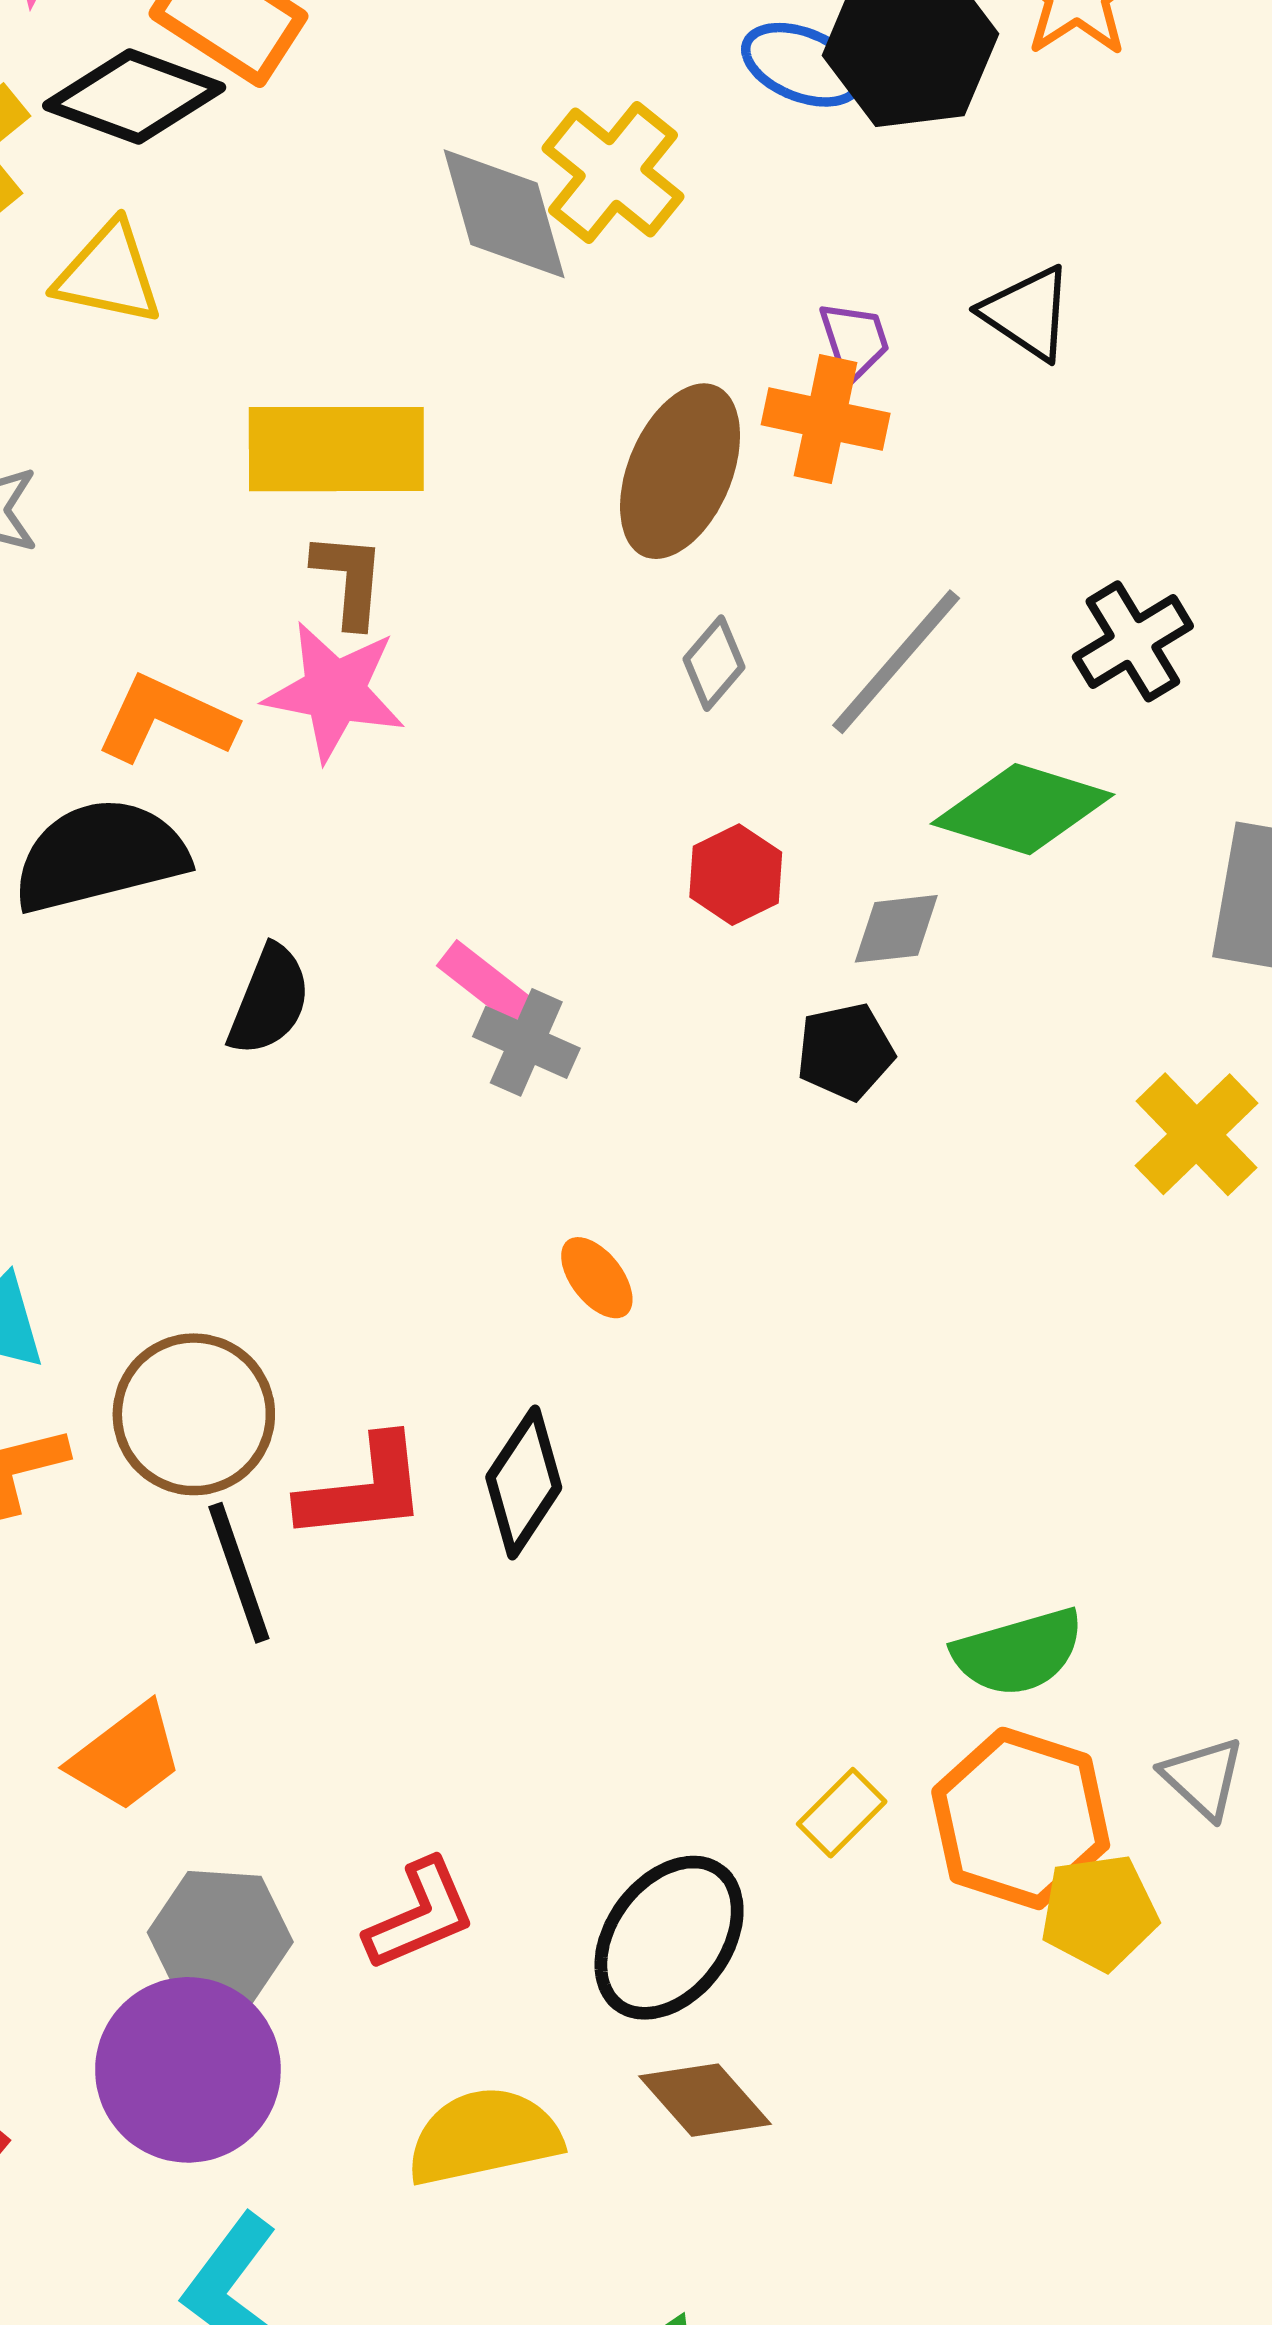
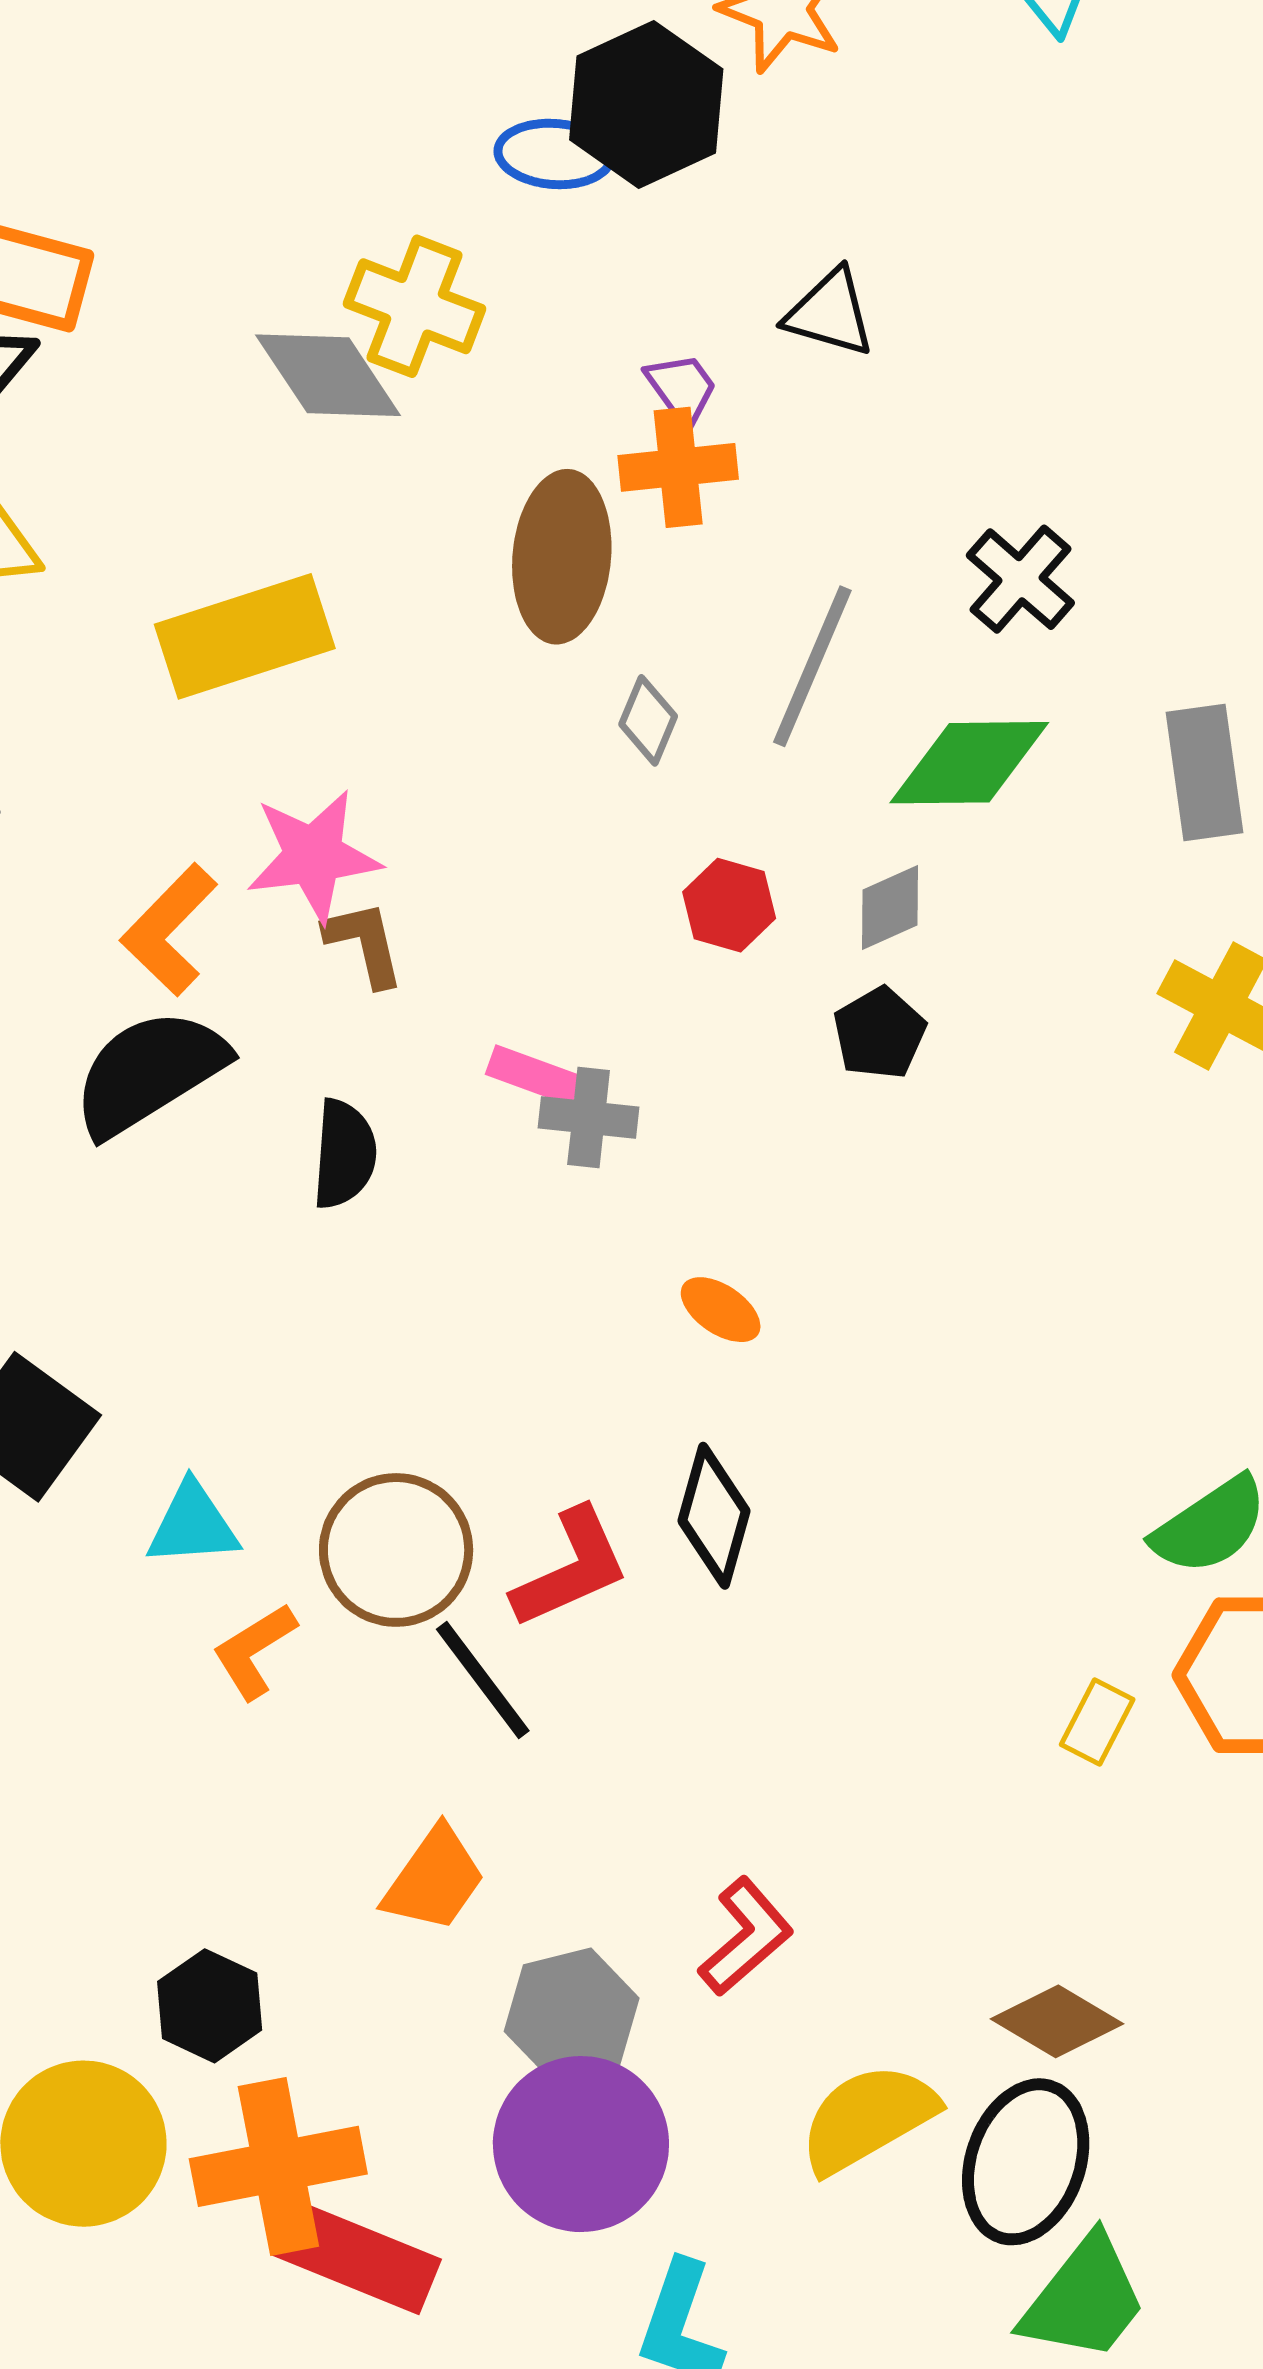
brown L-shape: (349, 580) -> (364, 943), moved
orange L-shape: (166, 719) -> (169, 930), turned -53
black ellipse: (669, 1938) -> (1026, 2162), moved

